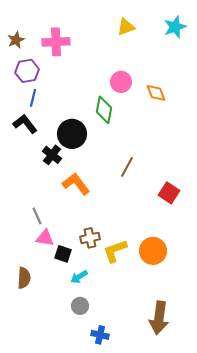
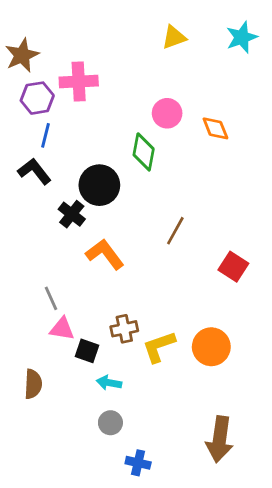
brown star: (16, 40) -> (22, 55), size x1.4
pink cross: (56, 42) -> (79, 82), moved
cyan arrow: (79, 277) -> (109, 383), turned 42

